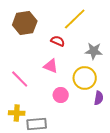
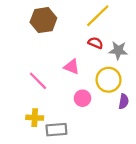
red semicircle: (58, 41) -> (95, 43), moved

